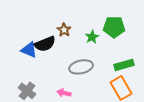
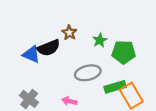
green pentagon: (114, 27) -> (124, 52), moved
green rectangle: (124, 65) -> (115, 87), moved

